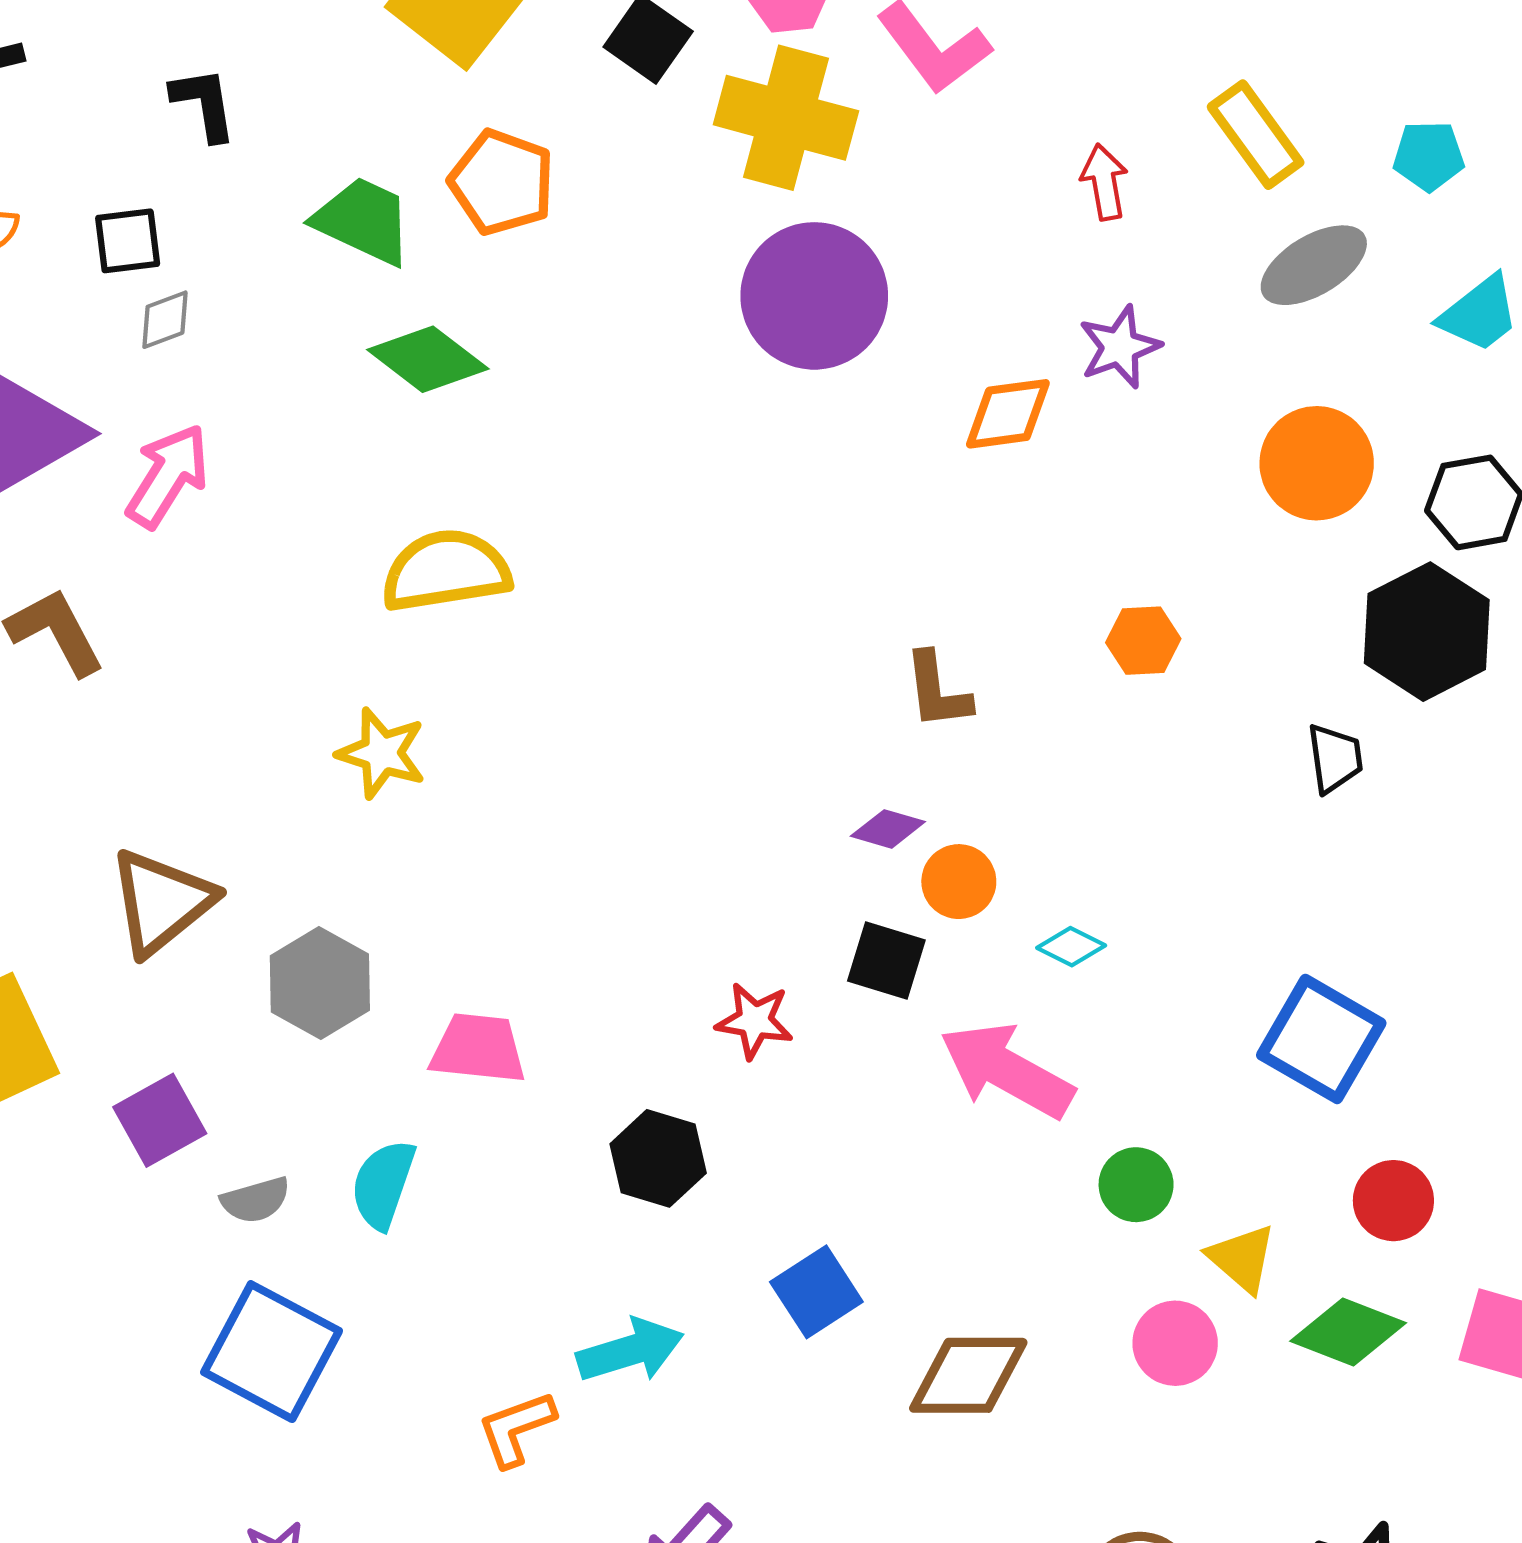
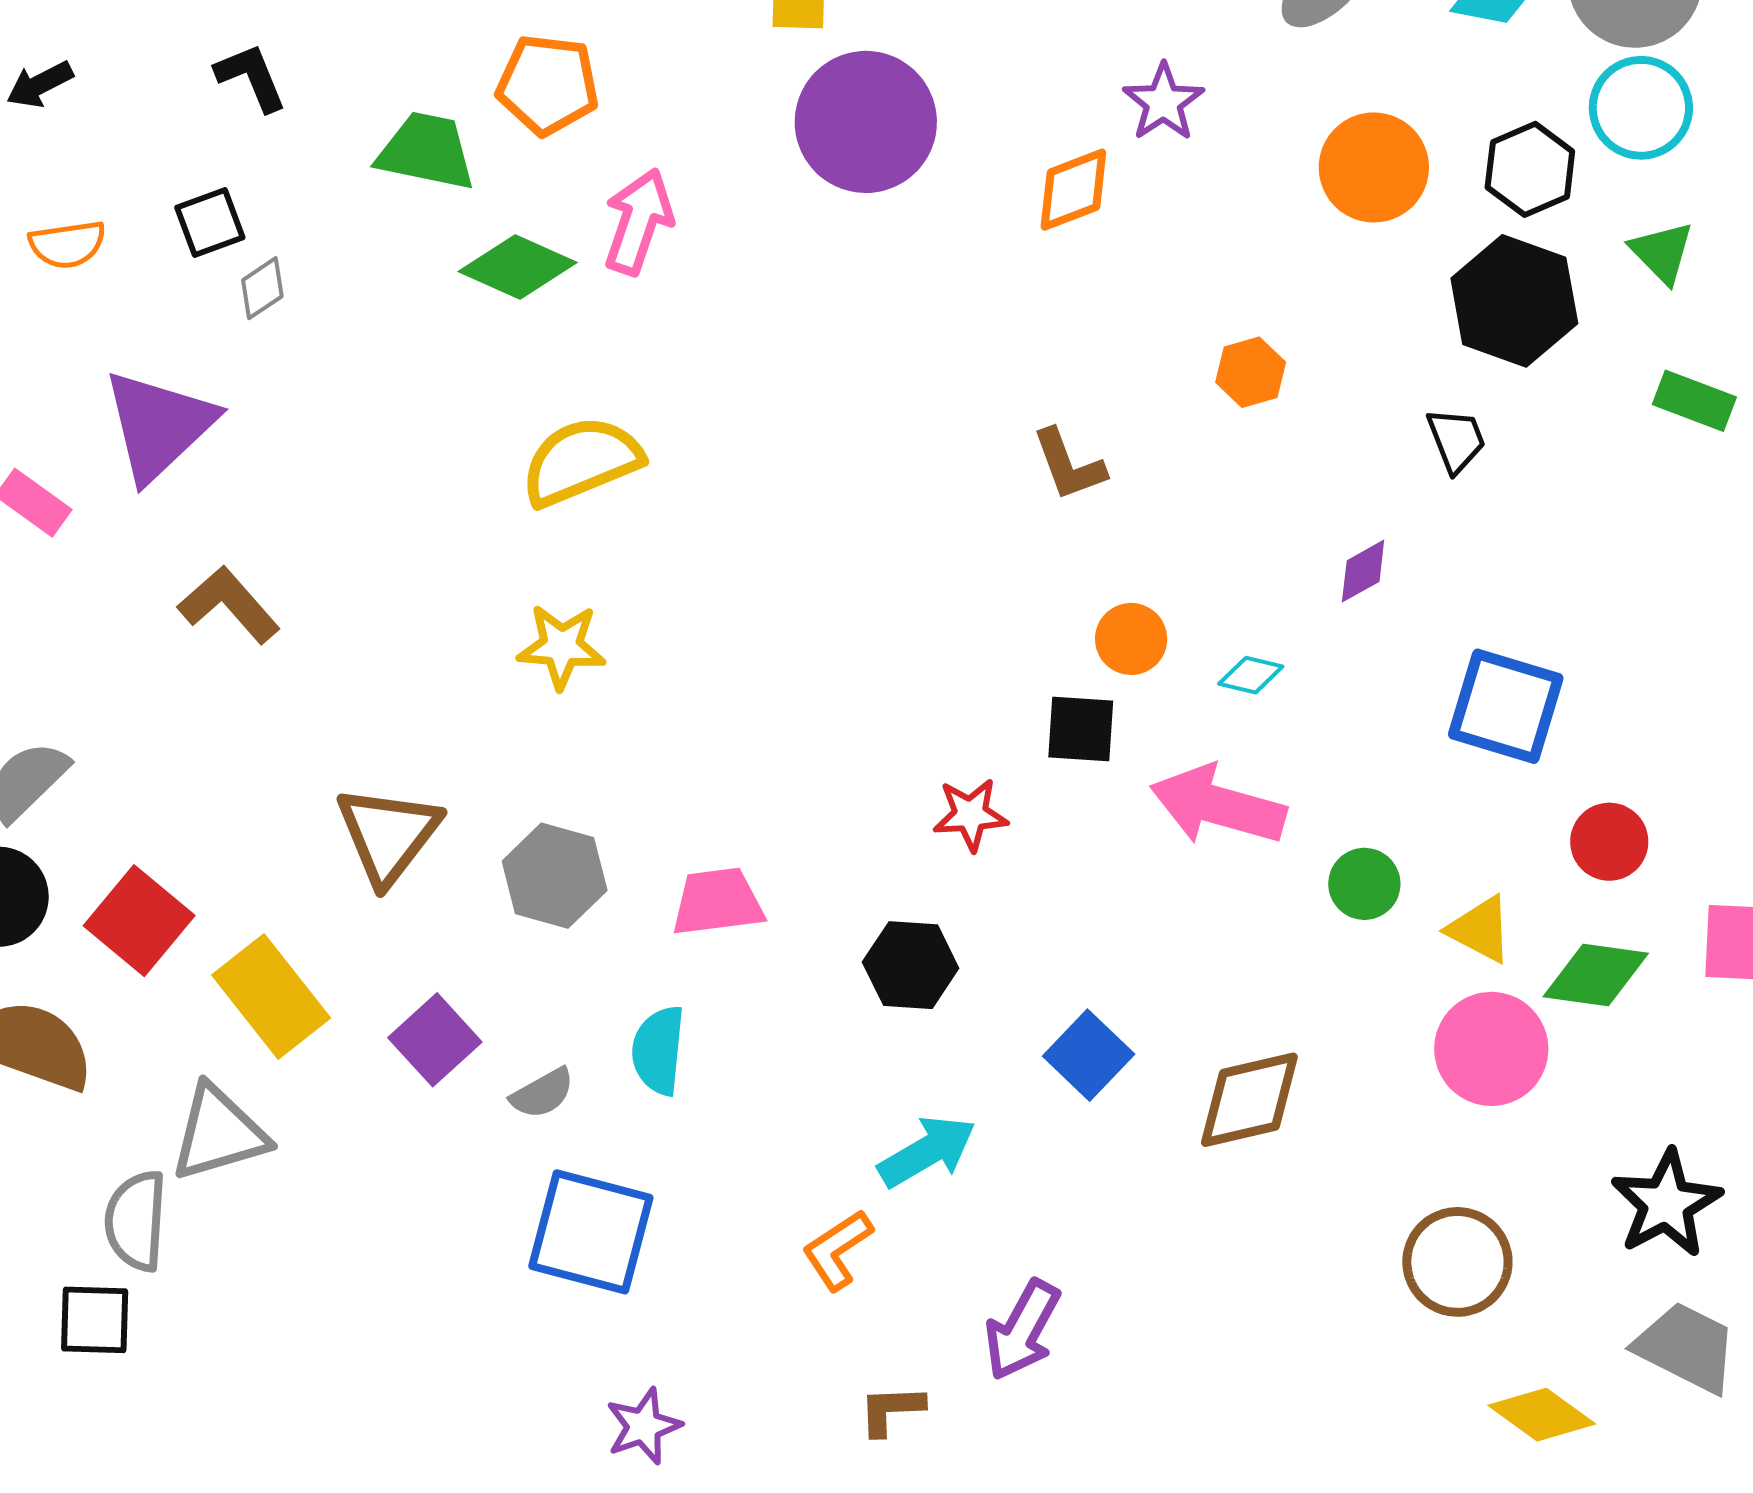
pink arrow: (168, 476) -> (638, 222), moved
purple diamond: (888, 829) -> (1363, 571), moved, turned -32
pink circle: (1175, 1343) -> (1491, 1049), moved, size x1.4

